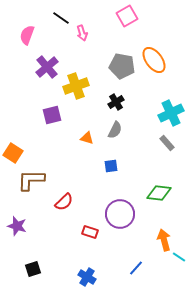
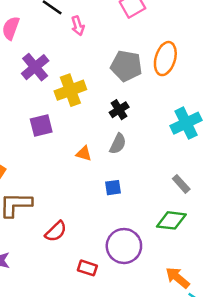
orange ellipse: (154, 60) -> (165, 59), turned 52
gray rectangle: (167, 143) -> (181, 184), moved
orange arrow: (164, 240) -> (177, 278), turned -35

